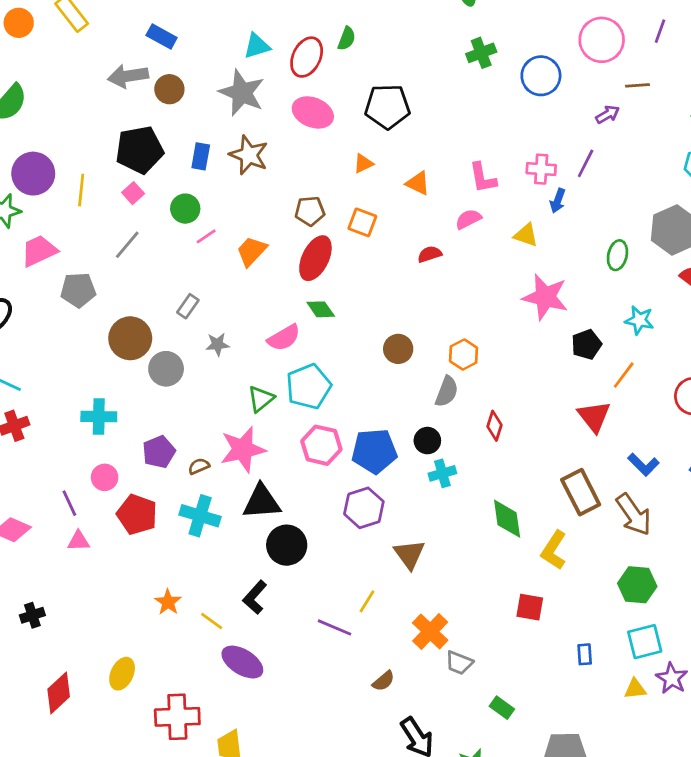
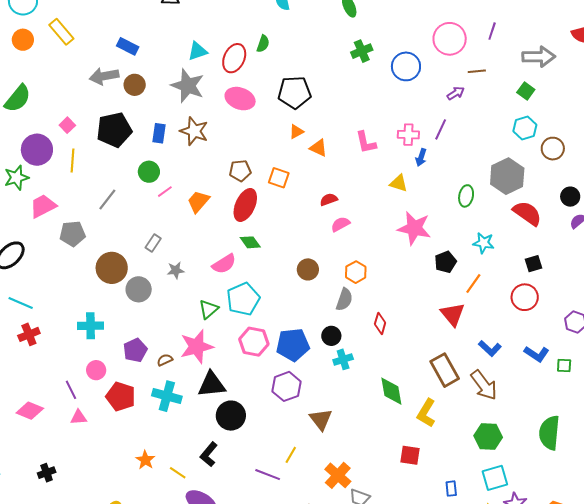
orange triangle: (363, 163) -> (296, 132), moved
pink square: (133, 193) -> (67, 125), moved
pink semicircle: (468, 219) -> (340, 224), moved

